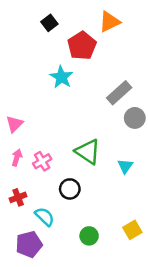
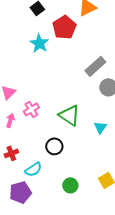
cyan star: (61, 77) -> (39, 43), moved
pink cross: (42, 161) -> (31, 109), moved
cyan semicircle: (45, 217) -> (33, 169), turned 102

